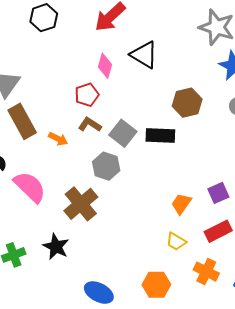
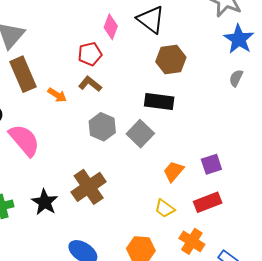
brown hexagon: (187, 103) -> (171, 59), moved
gray square: (123, 133) -> (140, 134), moved
brown cross: (81, 204) -> (89, 187), moved

